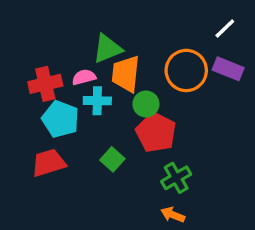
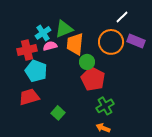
white line: (225, 29) -> (122, 17), moved
cyan cross: (97, 101) -> (43, 33), moved, turned -35
green square: (112, 159) -> (58, 113), moved

